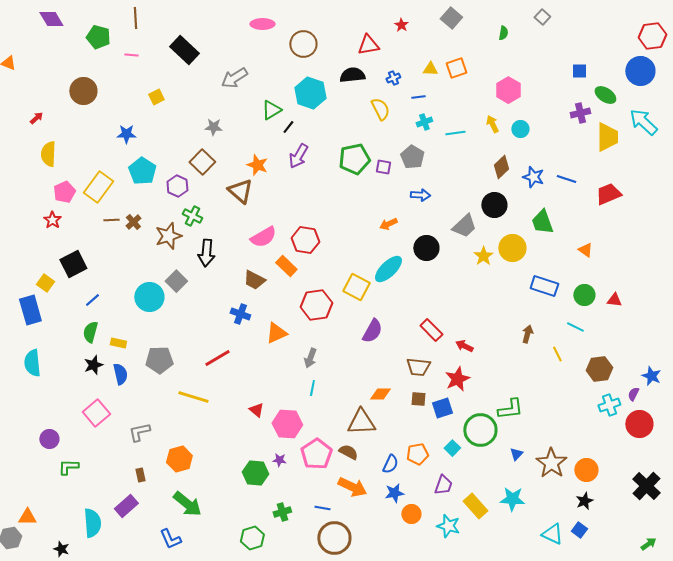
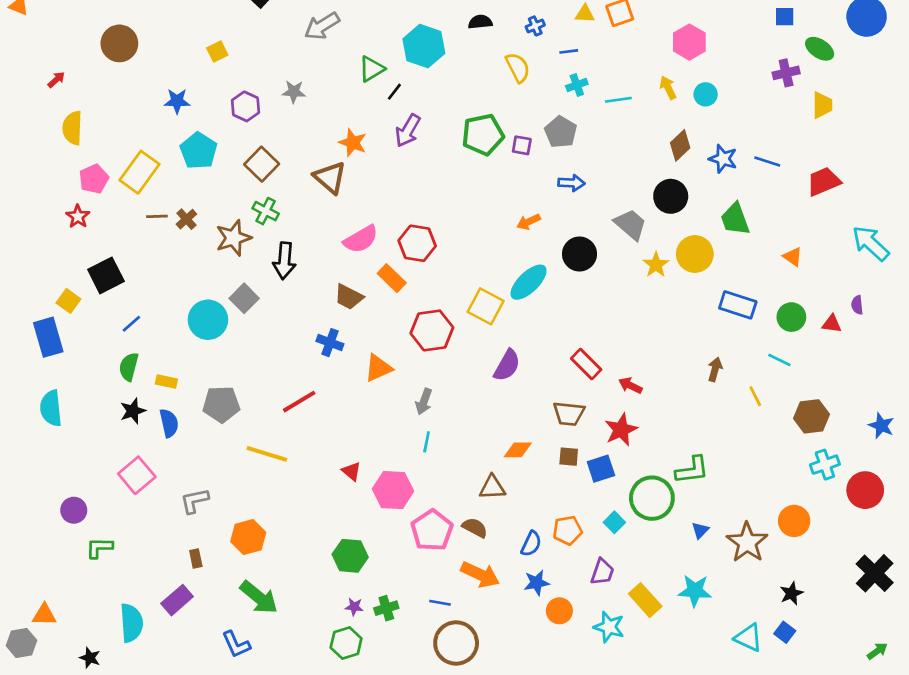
black semicircle: (352, 75) -> (480, 22), size x0.7
cyan arrow: (643, 122) -> (871, 243), moved
yellow trapezoid: (607, 137) -> (822, 105), size x0.7
brown square: (202, 162) -> (262, 164), moved
purple hexagon: (177, 186) -> (245, 106), moved
gray trapezoid: (464, 226) -> (630, 224), turned -96
purple semicircle: (633, 394) -> (857, 305), moved, turned -32
brown triangle: (361, 422) -> (492, 487), size x0.7
purple star: (279, 460) -> (354, 607), moved
orange circle: (586, 470) -> (794, 521), moved

